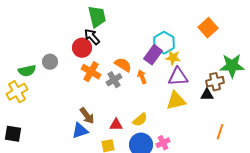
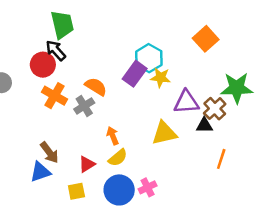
orange arrow: (142, 77) -> (113, 136), moved
purple triangle: (178, 77) -> (186, 102), moved
brown cross: (215, 82) -> (215, 109), turned -30
red triangle: (116, 125) -> (87, 164), turned -32
orange line: (220, 132) -> (221, 159), moved

